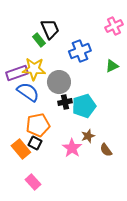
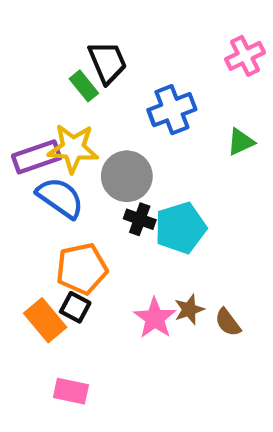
black cross: (65, 102) -> (140, 219), turned 32
brown star: (88, 136) -> (189, 309), moved
pink rectangle: (33, 182) -> (71, 391), turned -35

